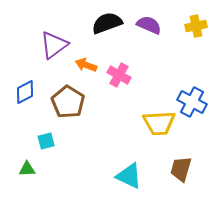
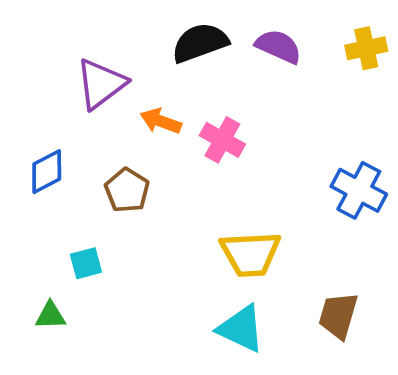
brown pentagon: (68, 102) -> (127, 190), size x0.7
yellow trapezoid: (159, 123) -> (250, 254), moved

